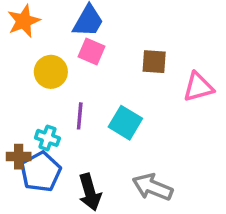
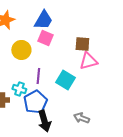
pink triangle: (198, 87) -> (88, 61), moved
blue pentagon: (41, 172) -> (35, 102), moved
gray arrow: (152, 187) -> (81, 118), size x0.7

